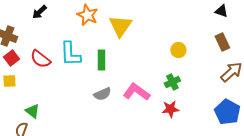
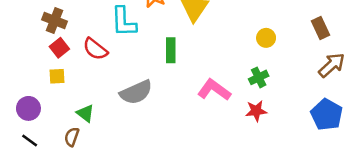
cyan L-shape: (70, 54) -> (124, 22), moved
gray semicircle: (102, 94) -> (136, 92), moved, size x1.5

